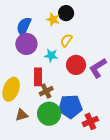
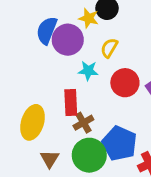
purple circle: (26, 44) -> (68, 40), moved
blue pentagon: (70, 107) -> (119, 143), turned 30
brown triangle: (22, 115) -> (50, 159), turned -40

